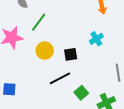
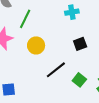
cyan cross: (96, 39) -> (72, 12), moved, turned 32
black square: (71, 54) -> (80, 44), moved

